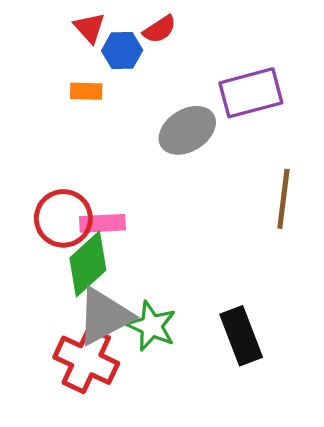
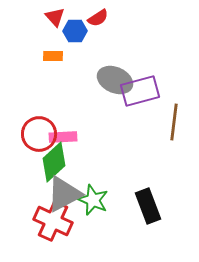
purple rectangle: (251, 93) -> (140, 91), moved
gray ellipse: (187, 130) -> (115, 80), turned 56

